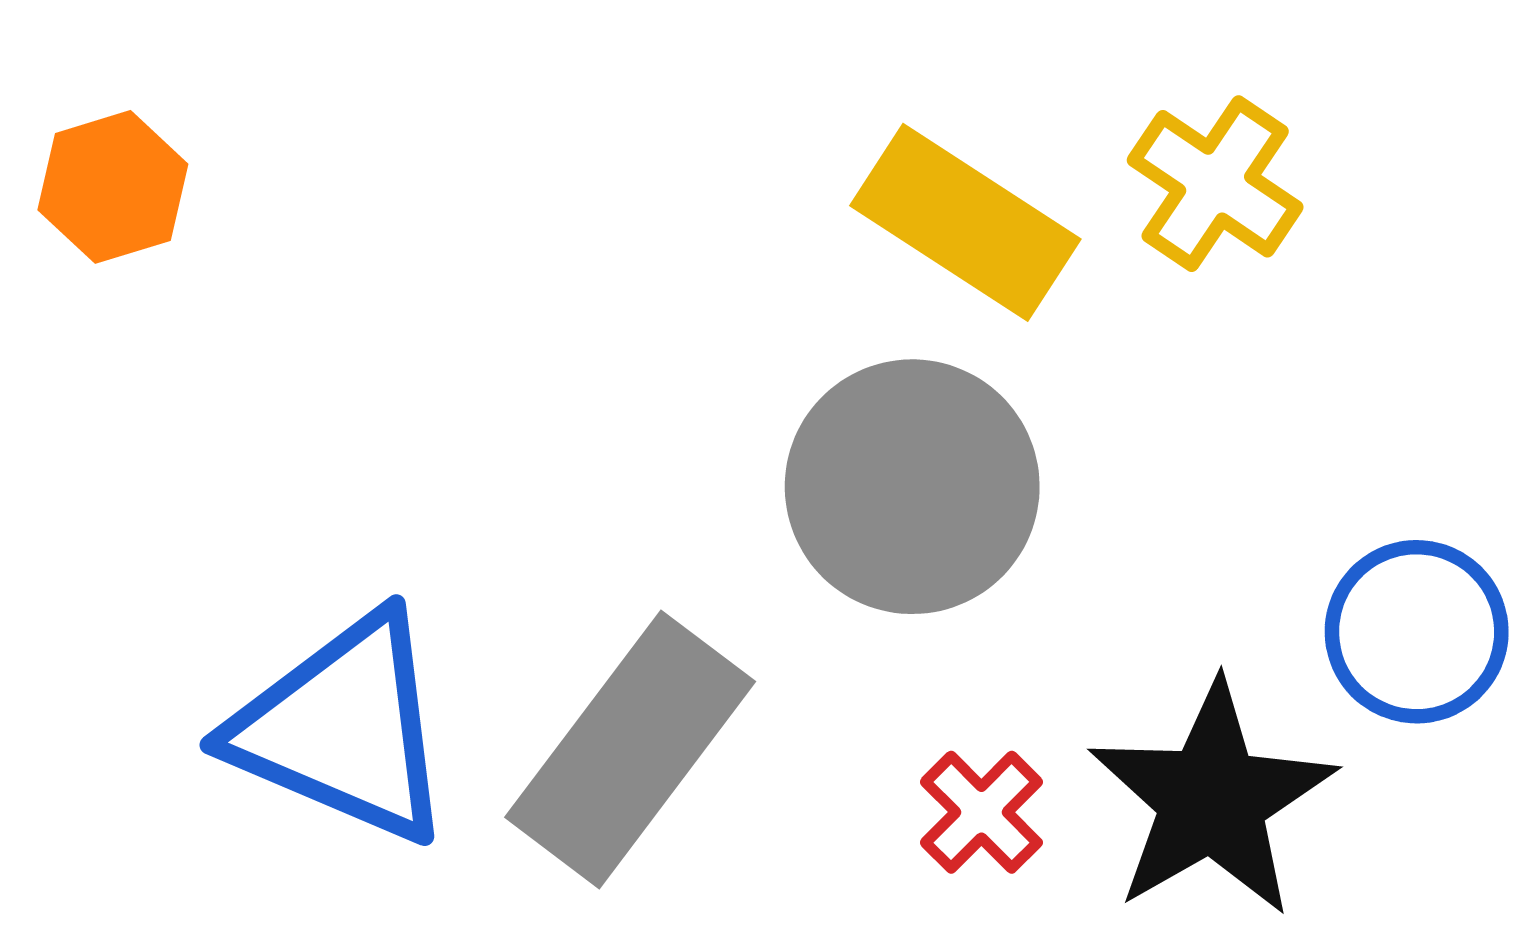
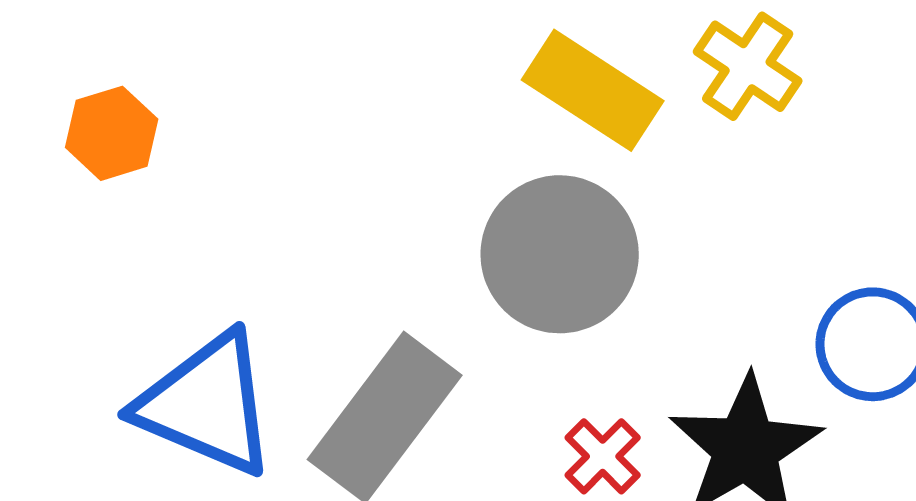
orange hexagon: (113, 187) -> (112, 133), moved

